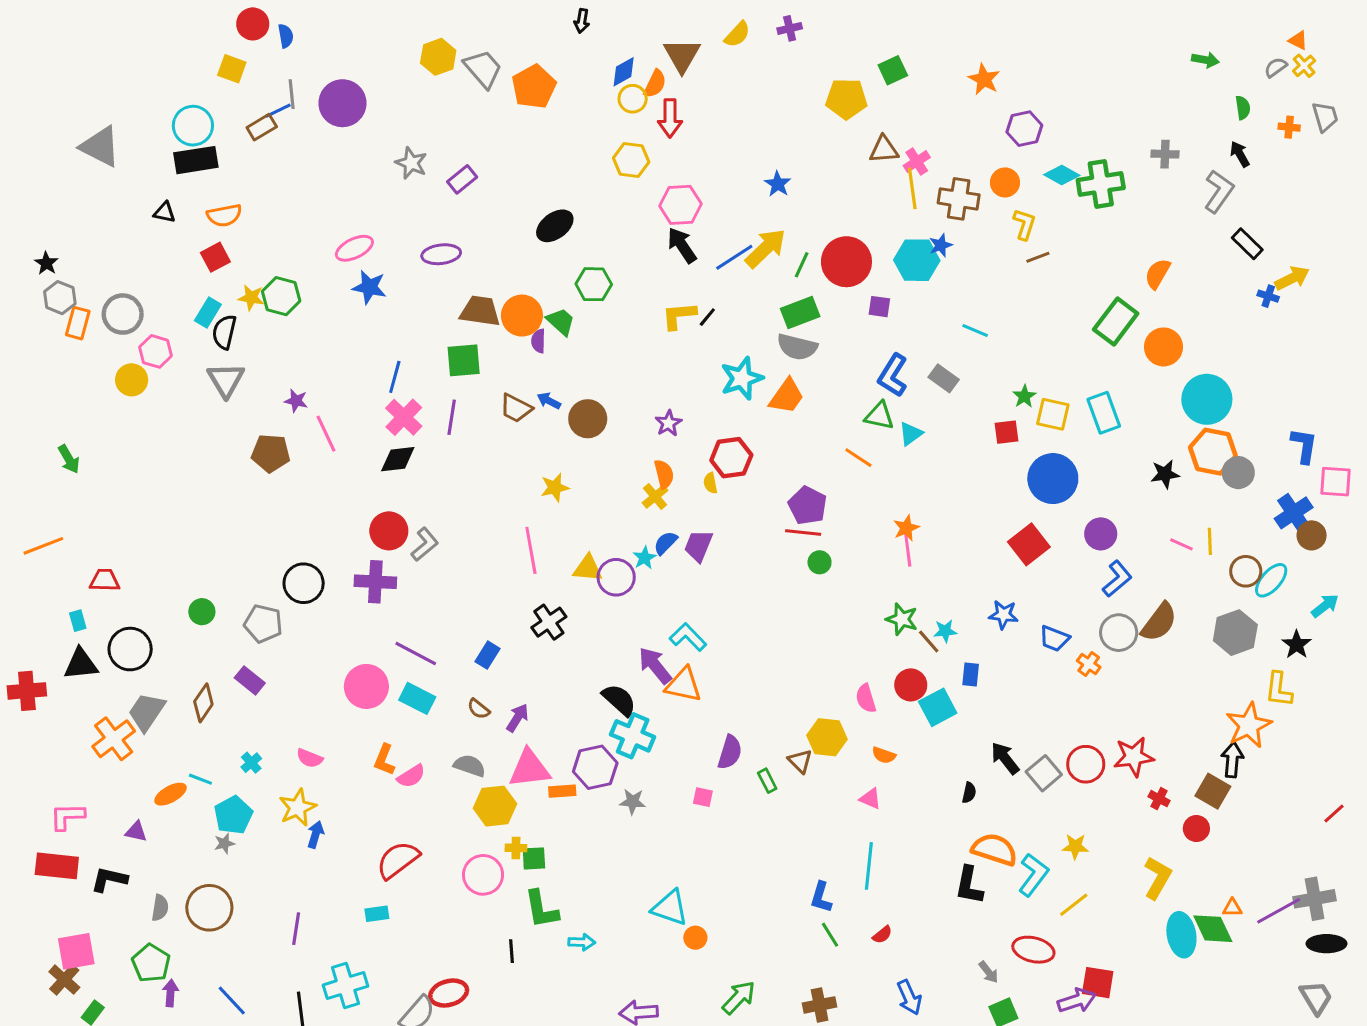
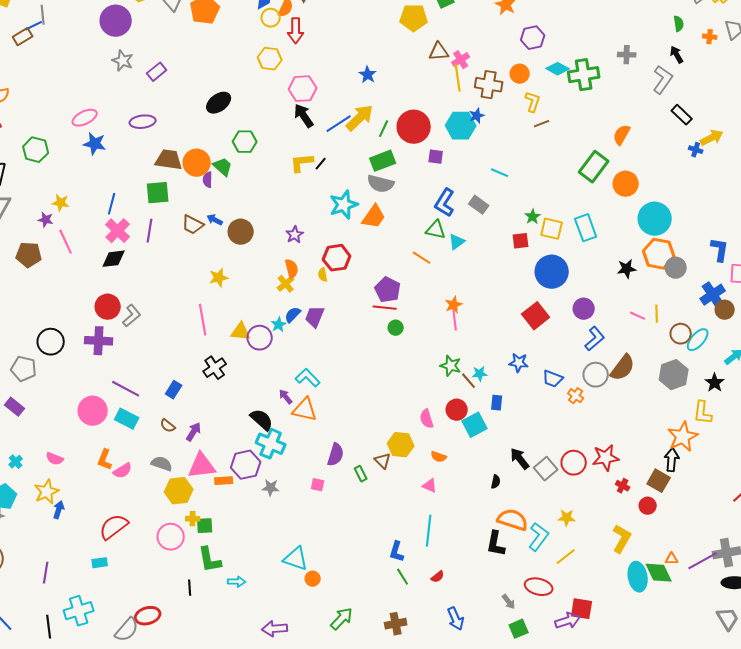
purple circle: (342, 103) -> (116, 21), moved
yellow star: (251, 298) -> (61, 203), moved
purple arrow: (655, 665) -> (286, 397), size x0.6

